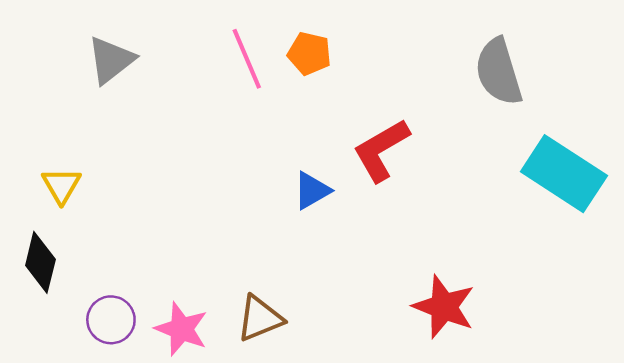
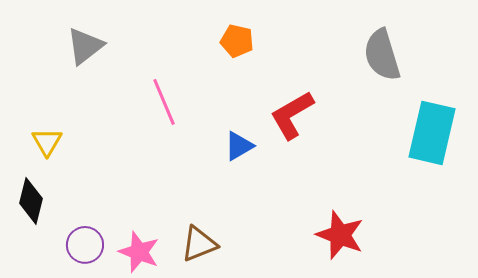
pink line: (247, 59) -> (164, 102), moved
cyan rectangle: (564, 174) -> (432, 133), turned 70

